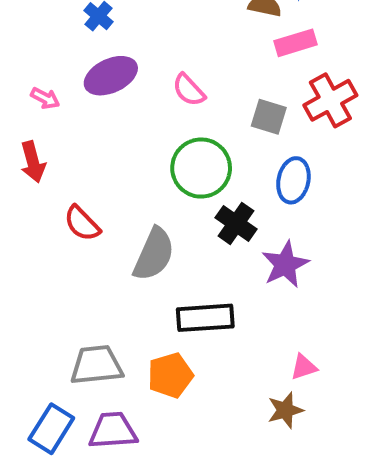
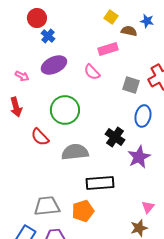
pink rectangle: (296, 43) -> (108, 49), moved
green circle: (201, 168) -> (65, 110), moved
gray semicircle: (154, 254) -> (75, 152), turned -120
pink triangle: (304, 367) -> (148, 207), turned -32

